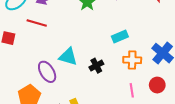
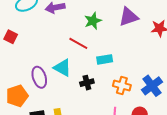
red line: (37, 23) -> (78, 43), moved
cyan rectangle: (120, 37) -> (105, 59), moved

